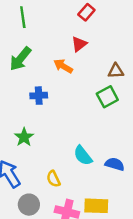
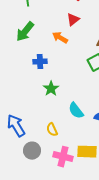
green star: (24, 137) -> (51, 89), moved

